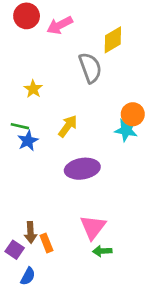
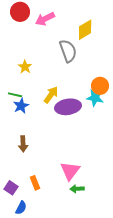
purple ellipse: (82, 169) -> (68, 107), moved
brown arrow: (31, 232) -> (23, 144), moved

